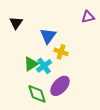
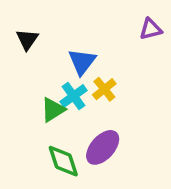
yellow cross: (61, 52) -> (104, 89), turned 32
cyan cross: (44, 66) -> (73, 96), moved

